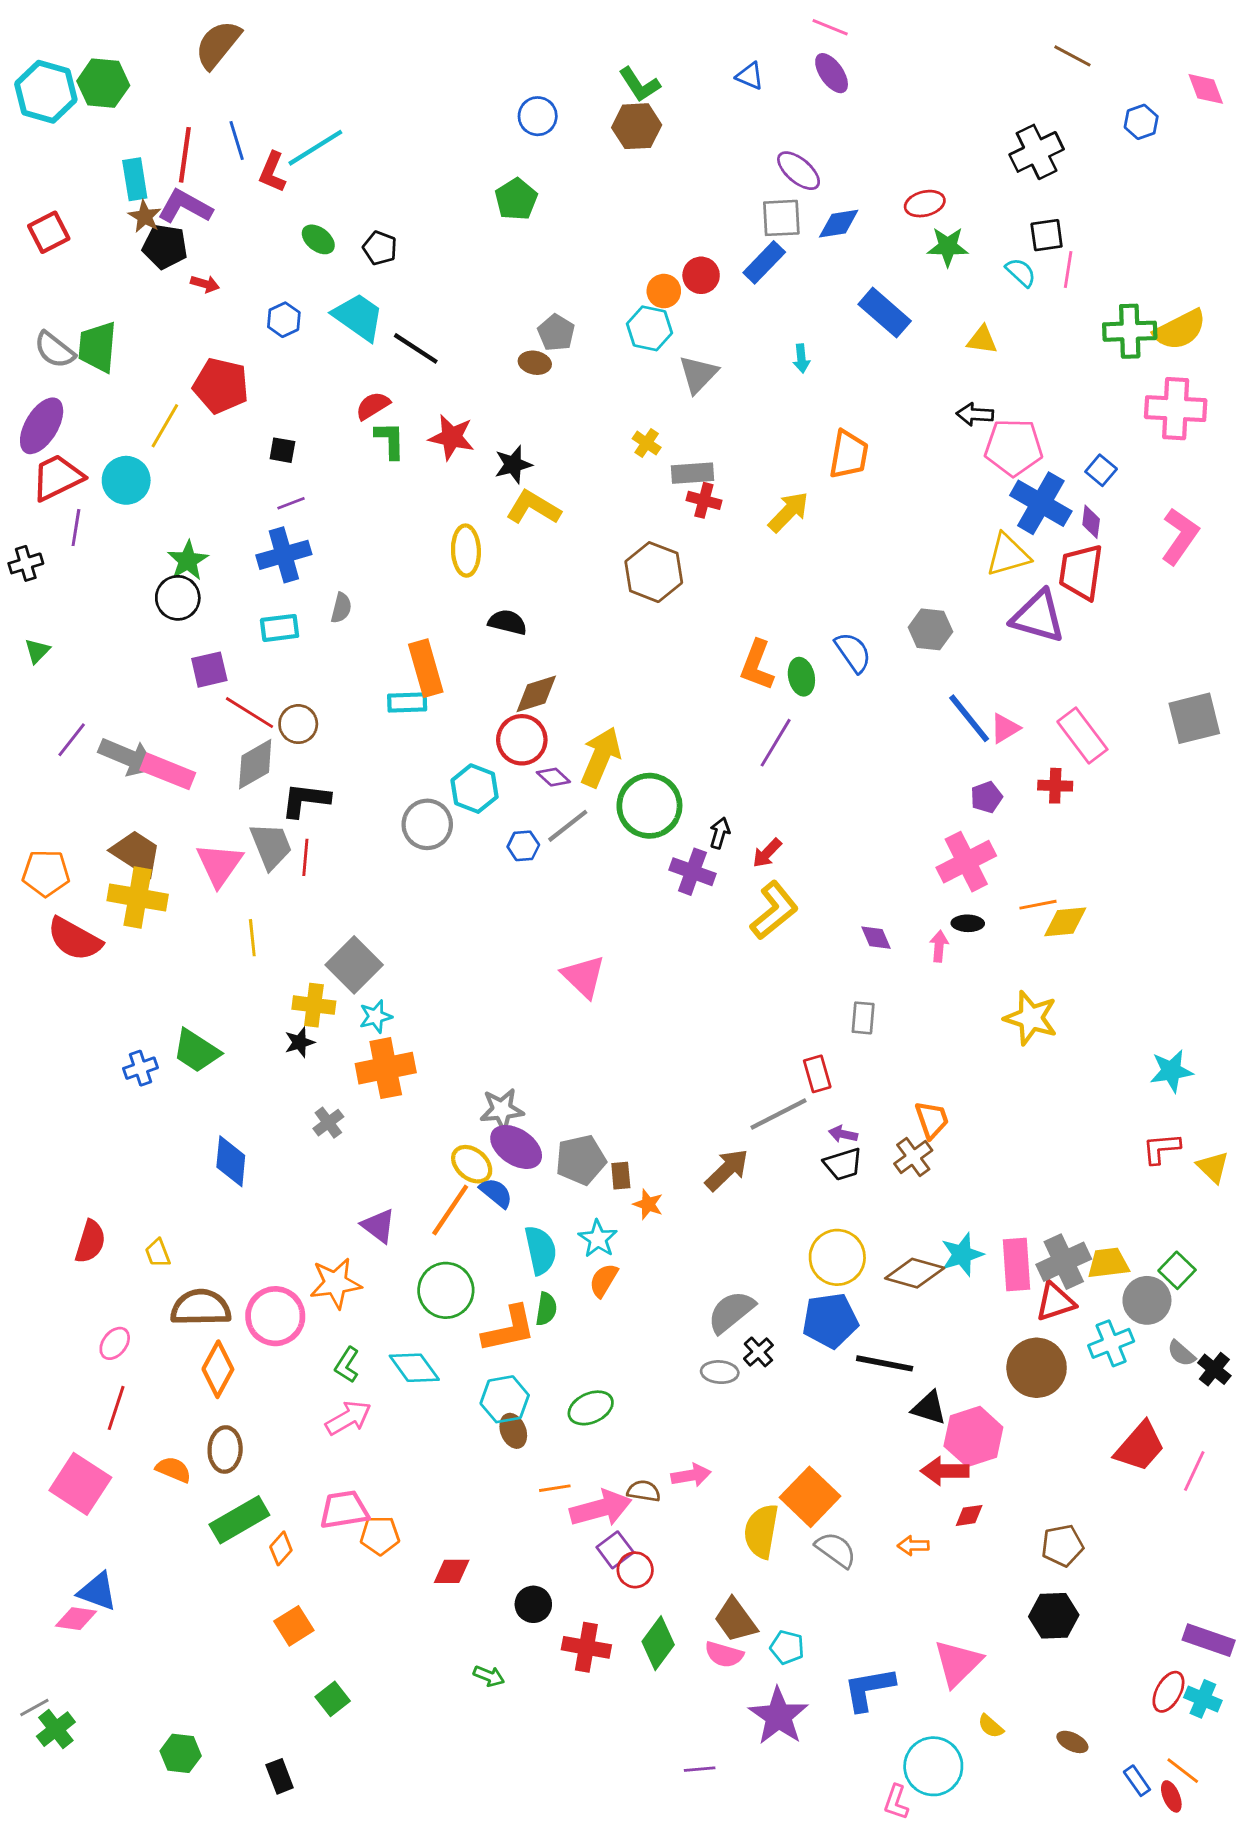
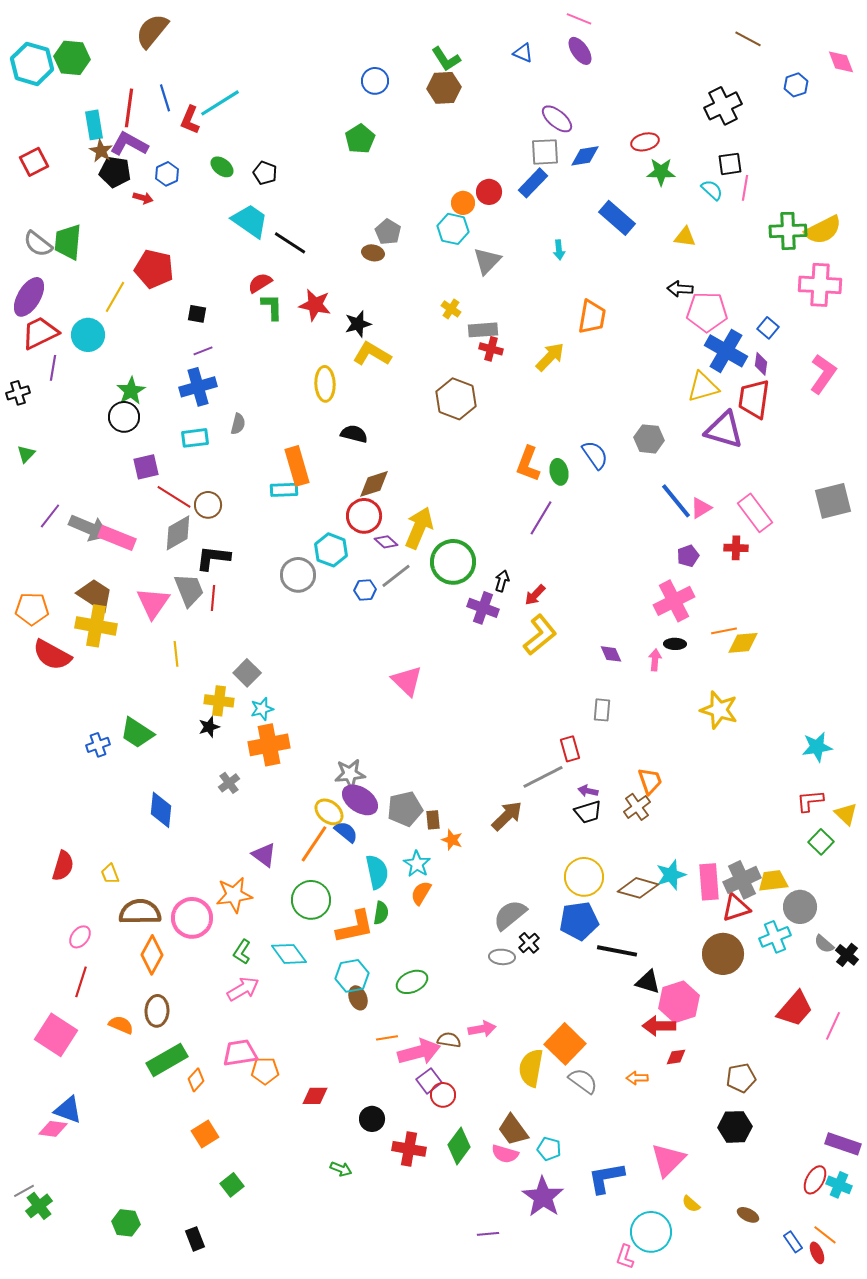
blue hexagon: (284, 320) -> (167, 174), moved
gray square: (354, 965) -> (247, 673), size x0.7
green square: (1177, 1270) -> (821, 842), moved

